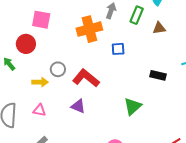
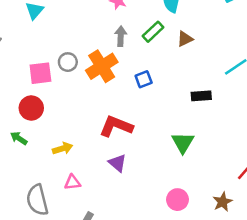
green rectangle: (137, 15) -> (153, 32), turned 42
gray circle: (58, 69) -> (68, 62), moved
purple triangle: (78, 106) -> (117, 163), turned 35

